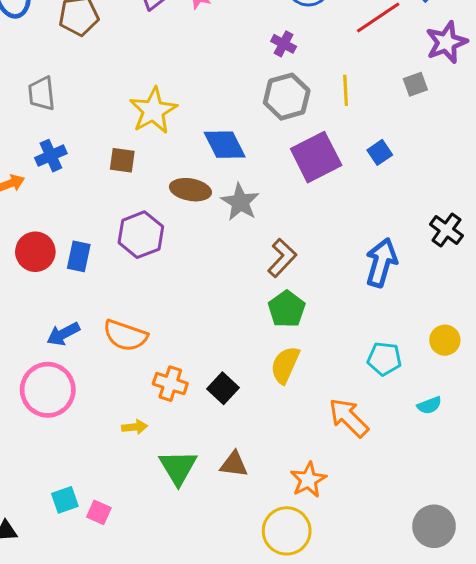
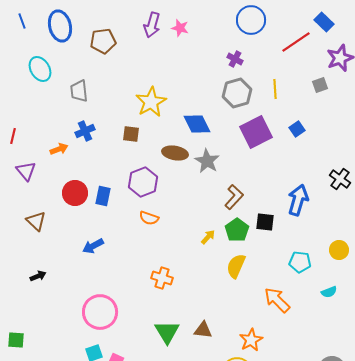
orange semicircle: (125, 335) -> (149, 218), moved, size x0.7
black square: (223, 388) -> (265, 222), moved, turned -36
pink circle: (48, 390) -> (100, 312), moved
yellow arrow: (135, 427) -> (208, 237), moved, turned -42

